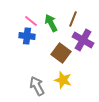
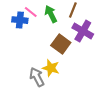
blue cross: (27, 36) -> (20, 20), moved
yellow star: (63, 80) -> (51, 68), moved

